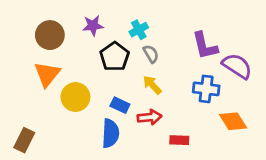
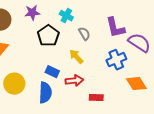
cyan cross: (139, 30) -> (66, 16), turned -32
gray semicircle: (151, 54) -> (84, 34), moved
blue cross: (206, 89) -> (116, 60), turned -30
yellow circle: (75, 97) -> (14, 84), moved

